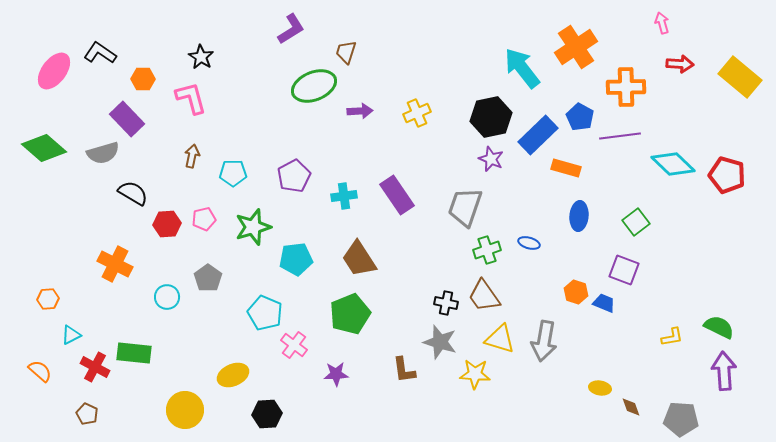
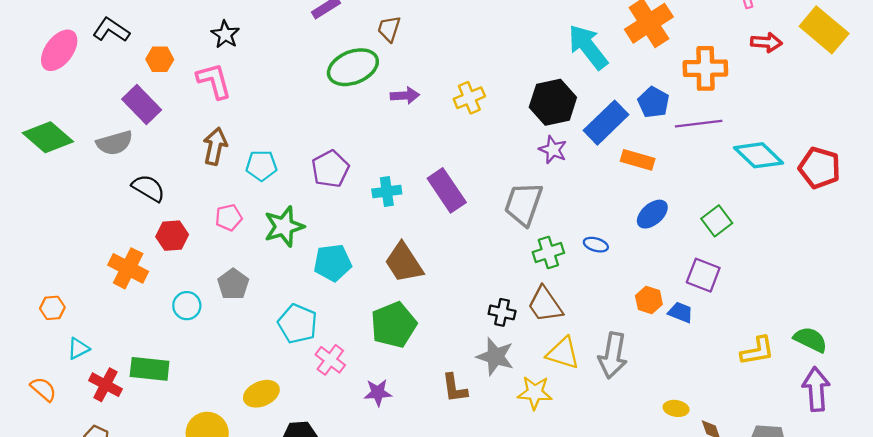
yellow rectangle: (740, 77) -> (824, 30), moved
brown arrow: (192, 156) -> (215, 146), size x1.4
blue ellipse: (579, 216) -> (652, 214), turned 44
red hexagon: (167, 224) -> (172, 236), moved
yellow L-shape: (672, 337) -> (757, 351), size x1.4

